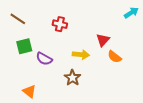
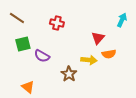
cyan arrow: (131, 13) -> (122, 20), moved, turned -32
yellow arrow: (81, 55) -> (89, 60), moved
orange semicircle: (114, 57) -> (109, 54), turned -48

